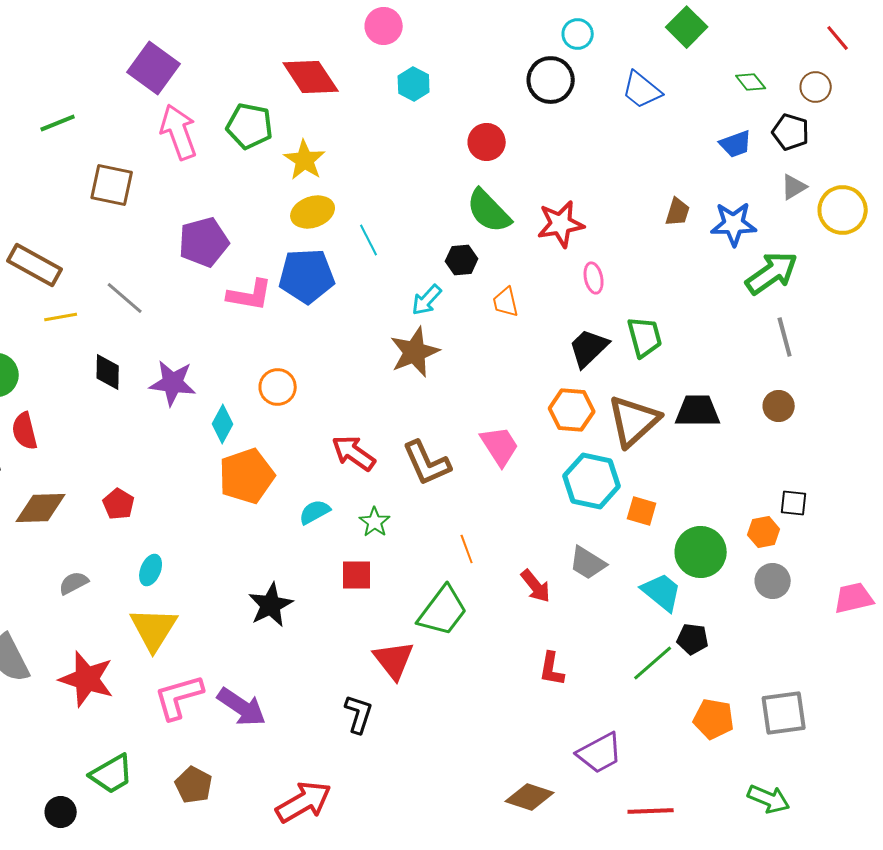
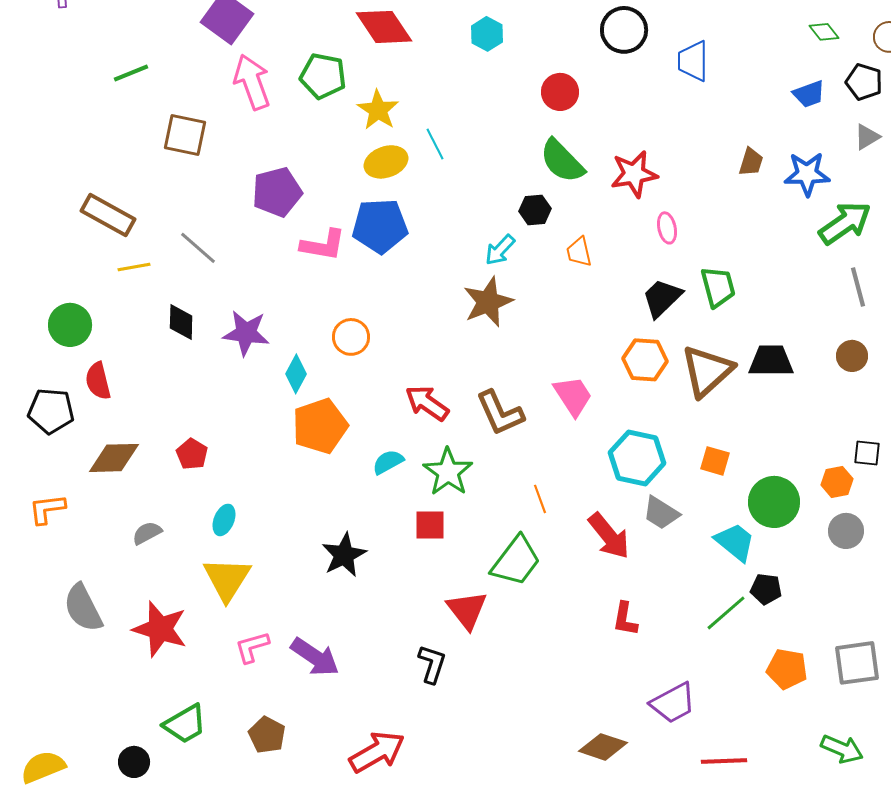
blue trapezoid: (642, 90) -> (693, 61), moved, turned 51
cyan line: (369, 240) -> (435, 144), moved
cyan hexagon: (592, 481) -> (637, 458), moved
green star: (375, 522) -> (448, 472), size x1.6
red arrow: (536, 586) -> (609, 536), size x1.4
pink L-shape: (179, 697) -> (252, 647), size x0.7

